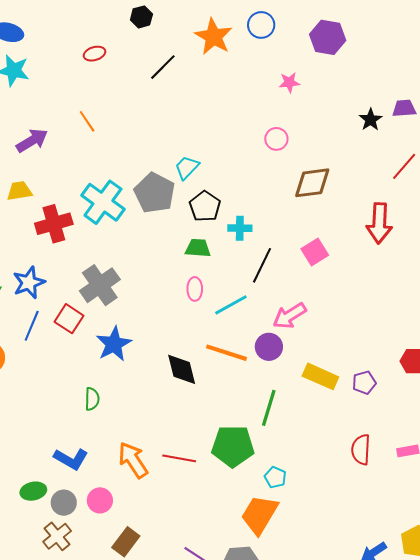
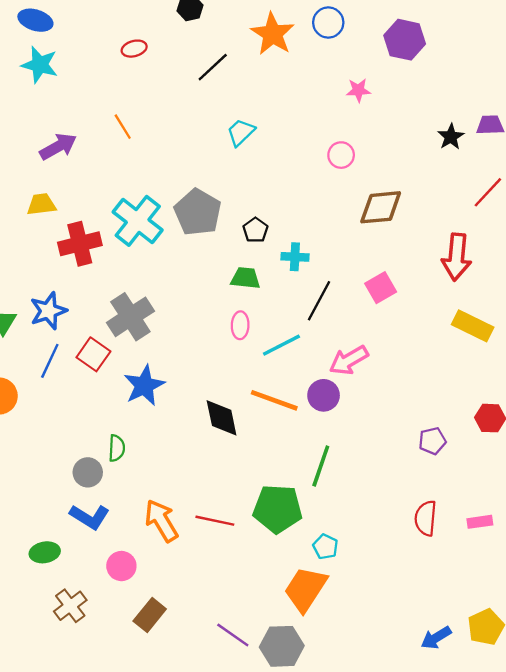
cyan trapezoid: (187, 167) -> (241, 132), moved
black pentagon: (205, 206) -> (255, 230), size x0.7
yellow rectangle: (320, 376) -> (473, 326), moved
gray circle: (64, 503) -> (88, 472), moved

